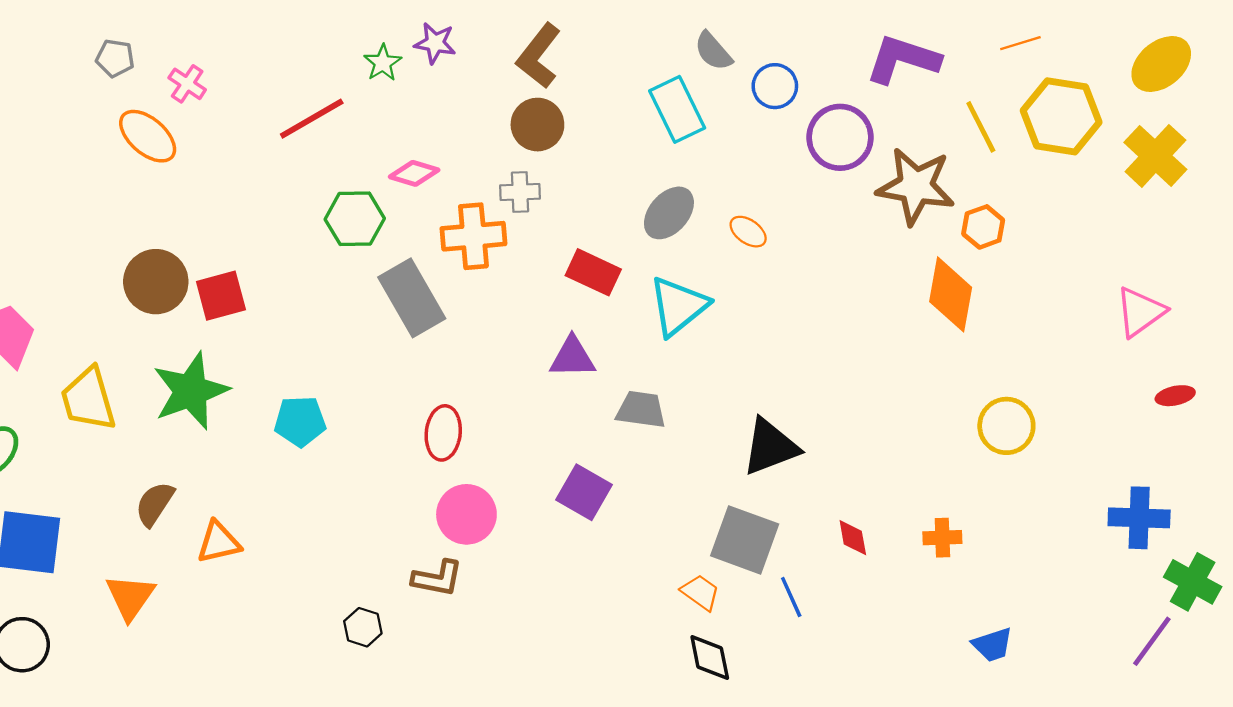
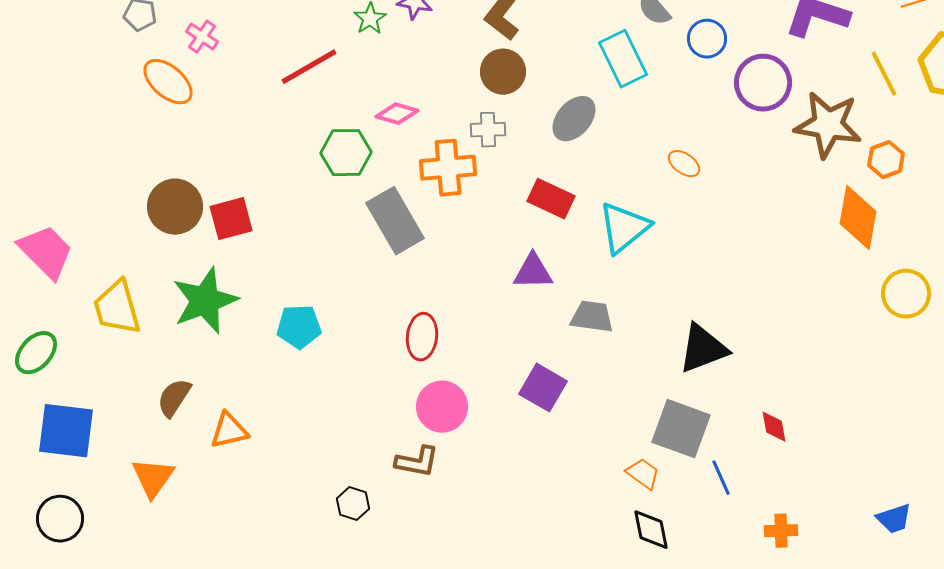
gray ellipse: (669, 213) -> (574, 119), moved
yellow circle: (1006, 426) -> (906, 294), moved
orange cross: (942, 538) -> (781, 531), moved

